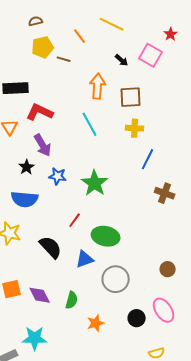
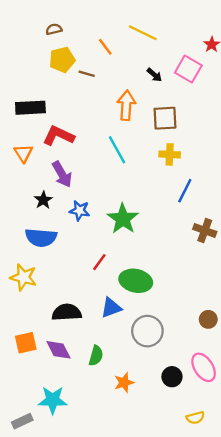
black semicircle: (51, 247) -> (67, 312), moved, turned -50

